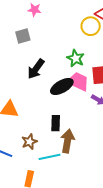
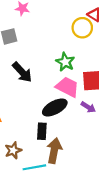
black arrow: (36, 69) -> (22, 72), turned -80
black ellipse: (62, 87) -> (55, 107), moved

